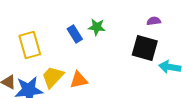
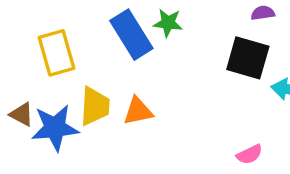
blue rectangle: (75, 34) -> (131, 35), size x1.6
yellow trapezoid: (53, 77) -> (95, 106), turned 140

